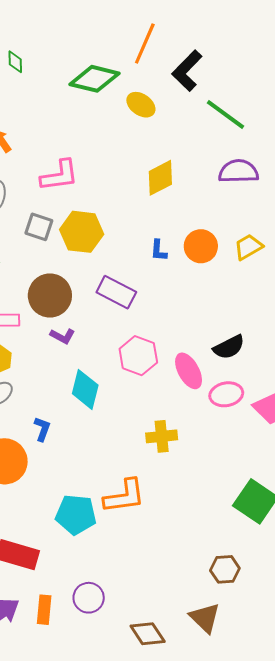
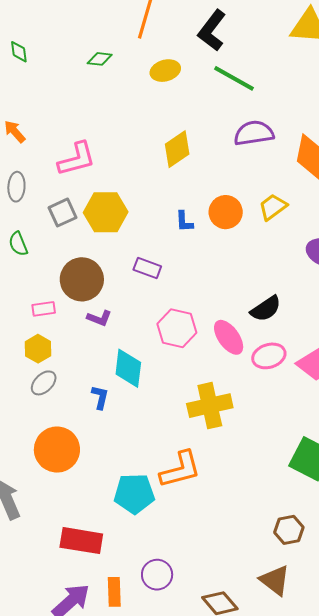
black L-shape: (187, 71) -> (212, 30), moved
green diamond: (95, 79) -> (100, 59), size x0.5
yellow ellipse: (141, 105) -> (165, 71), moved, turned -44
gray square: (39, 227) -> (62, 213), turned -36
purple rectangle: (116, 292) -> (147, 268), size x0.7
blue L-shape: (42, 429) -> (100, 397), moved
yellow cross: (162, 436) -> (210, 406), size x1.4

